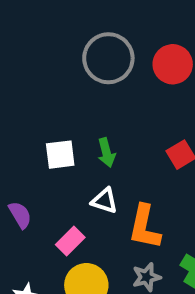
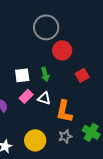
red circle: (173, 64) -> (62, 50), moved
pink rectangle: (70, 241) -> (26, 96), moved

